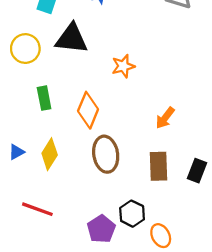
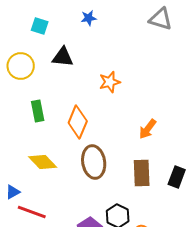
black triangle: (72, 39) -> (63, 57), size x0.7
blue triangle: (17, 152) -> (13, 192), moved
yellow diamond: (50, 154) -> (43, 162), turned -76

